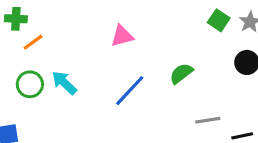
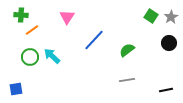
pink triangle: (122, 36) -> (67, 17), moved, turned -42
blue line: (130, 91) -> (94, 40), moved
gray line: (208, 120) -> (127, 80), moved

